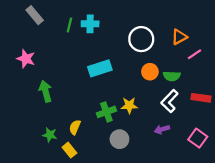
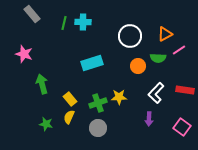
green semicircle: (172, 76) -> (158, 58), moved
purple arrow: (162, 129) -> (149, 119), turned -72
gray circle: (119, 139) -> (98, 128), moved
yellow rectangle: (69, 150) -> (70, 99), moved

